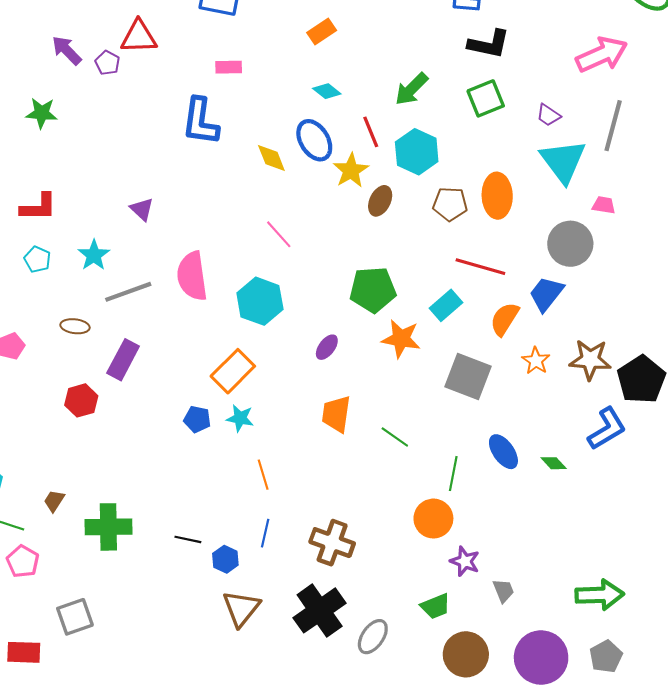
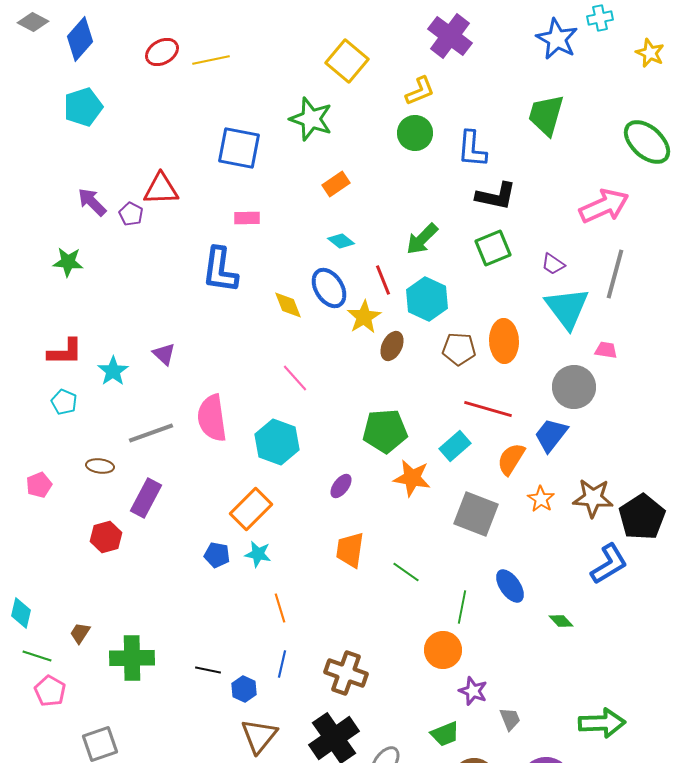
cyan star: (94, 255) -> (113, 371), moved
green diamond: (554, 463) -> (561, 621), moved

